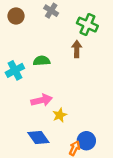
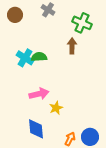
cyan cross: (15, 70) -> (25, 58), moved, turned -30
blue diamond: (38, 138) -> (36, 129), turned 30
blue circle: (86, 141) -> (90, 137), moved

